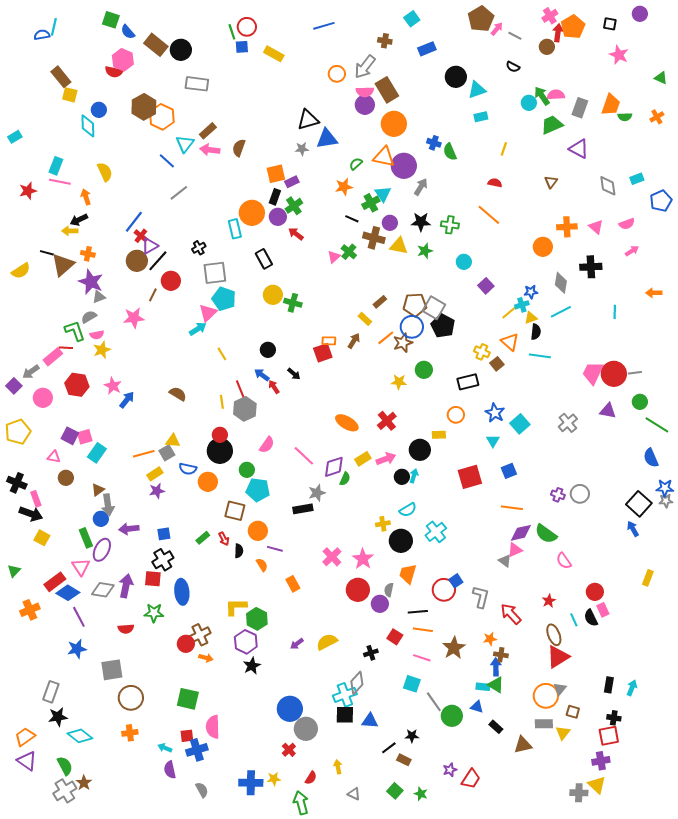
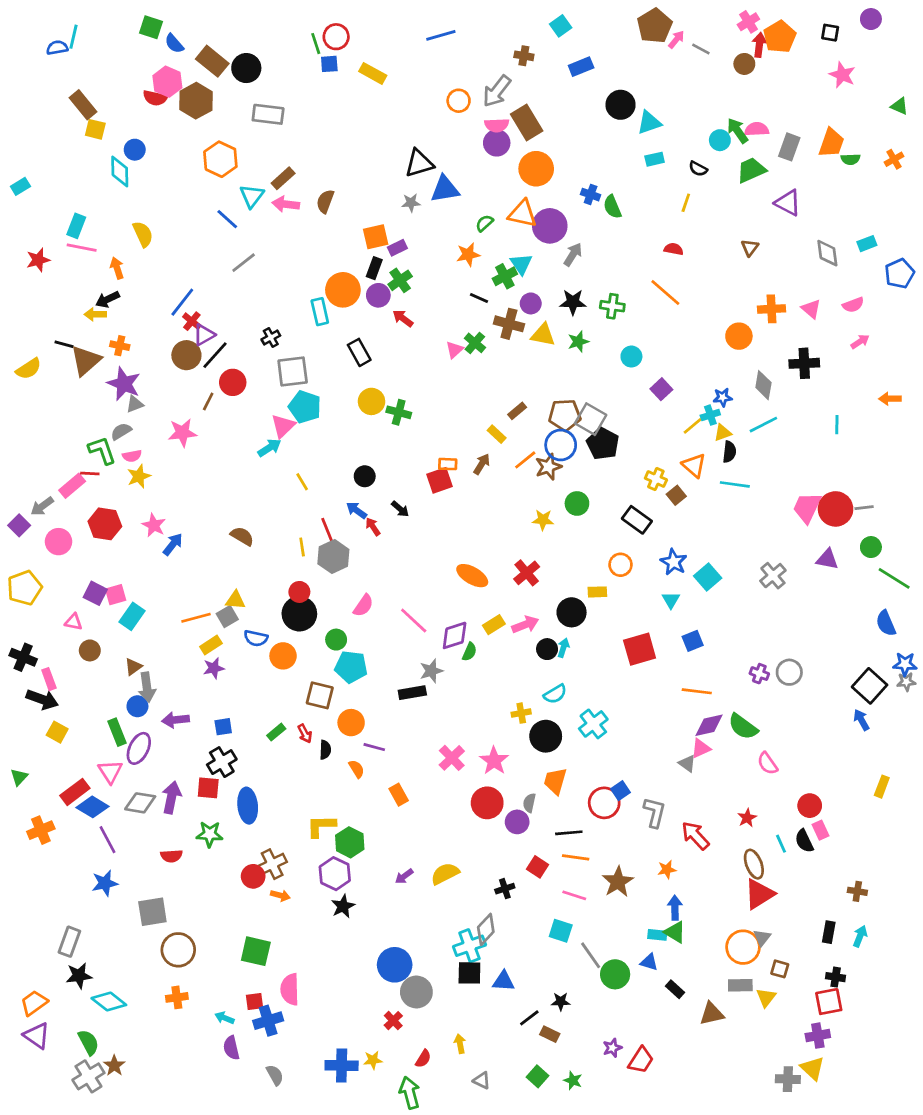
black semicircle: (513, 67) -> (698, 169), moved
brown hexagon: (144, 107) -> (196, 101), moved
black rectangle: (468, 382) -> (637, 520), turned 50
brown cross: (501, 655) -> (857, 891), moved

